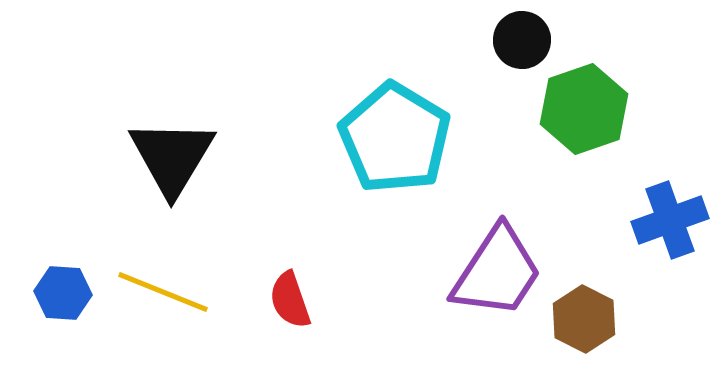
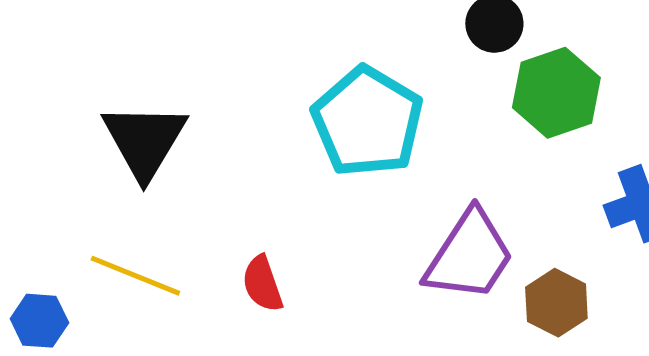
blue hexagon: (63, 293) -> (39, 321), moved

